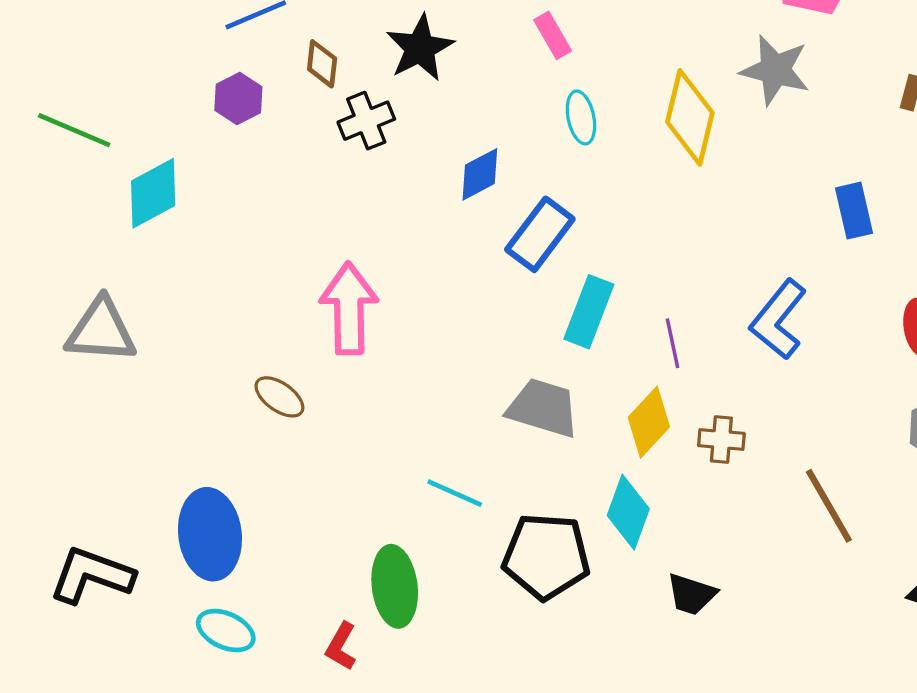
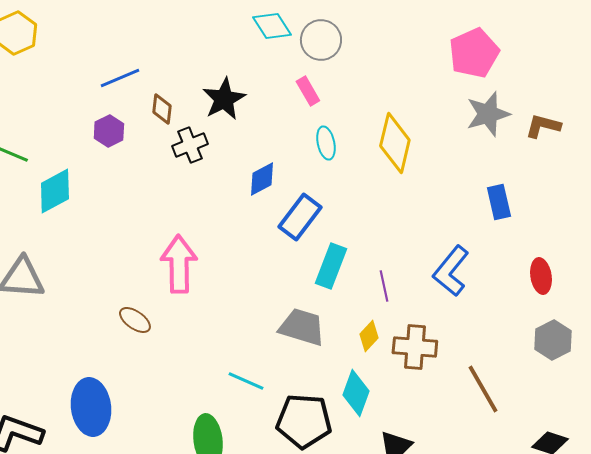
gray star: (775, 70) -> (488, 114), moved, turned -30
yellow diamond: (649, 422) -> (369, 336), size x0.7
brown cross: (721, 440) -> (415, 347), size x1.5

